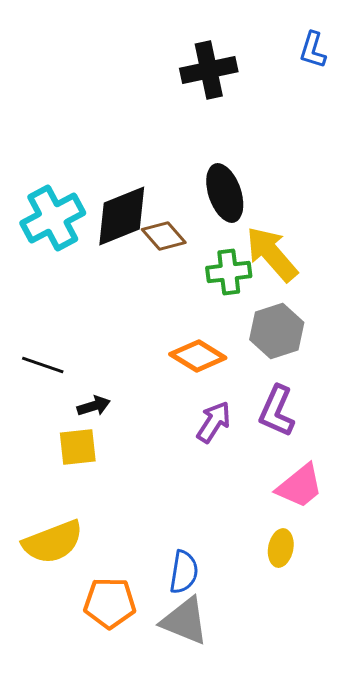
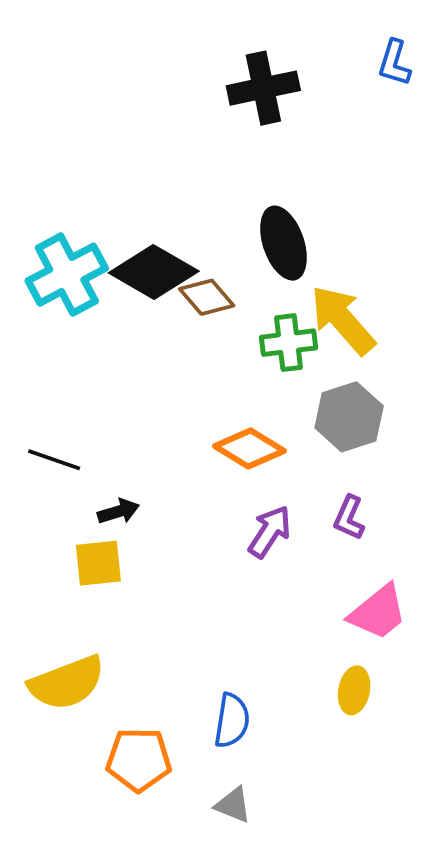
black diamond: (122, 216) -> (154, 272), turned 52
purple L-shape: (277, 411) -> (349, 518), size x0.7
gray triangle: (185, 621) -> (233, 805), moved, size x0.6

